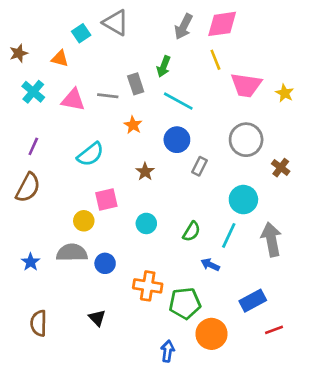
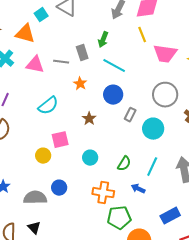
orange triangle: (60, 59) -> (25, 34), size x1.5
cyan circle: (243, 200) -> (153, 129), moved
gray semicircle: (72, 253) -> (35, 198), moved
orange cross: (148, 286) -> (103, 193), moved
black triangle: (97, 318) -> (34, 228), moved

